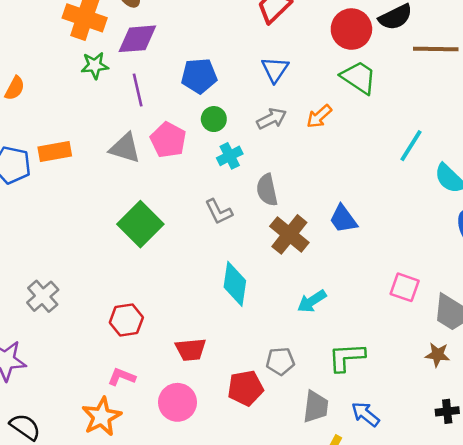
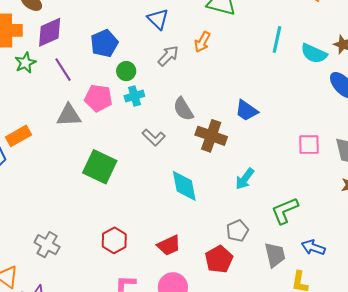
cyan cross: (230, 156) -> (134, 96), moved, turned 30

